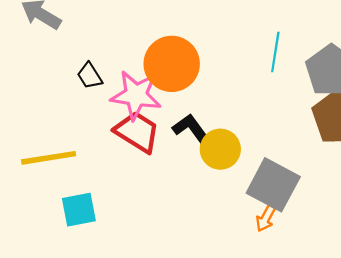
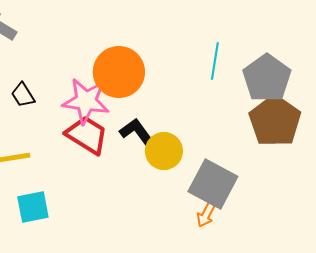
black trapezoid: (90, 76) -> (23, 95), moved

